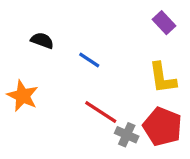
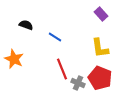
red line: (101, 112) -> (62, 69), turned 35

